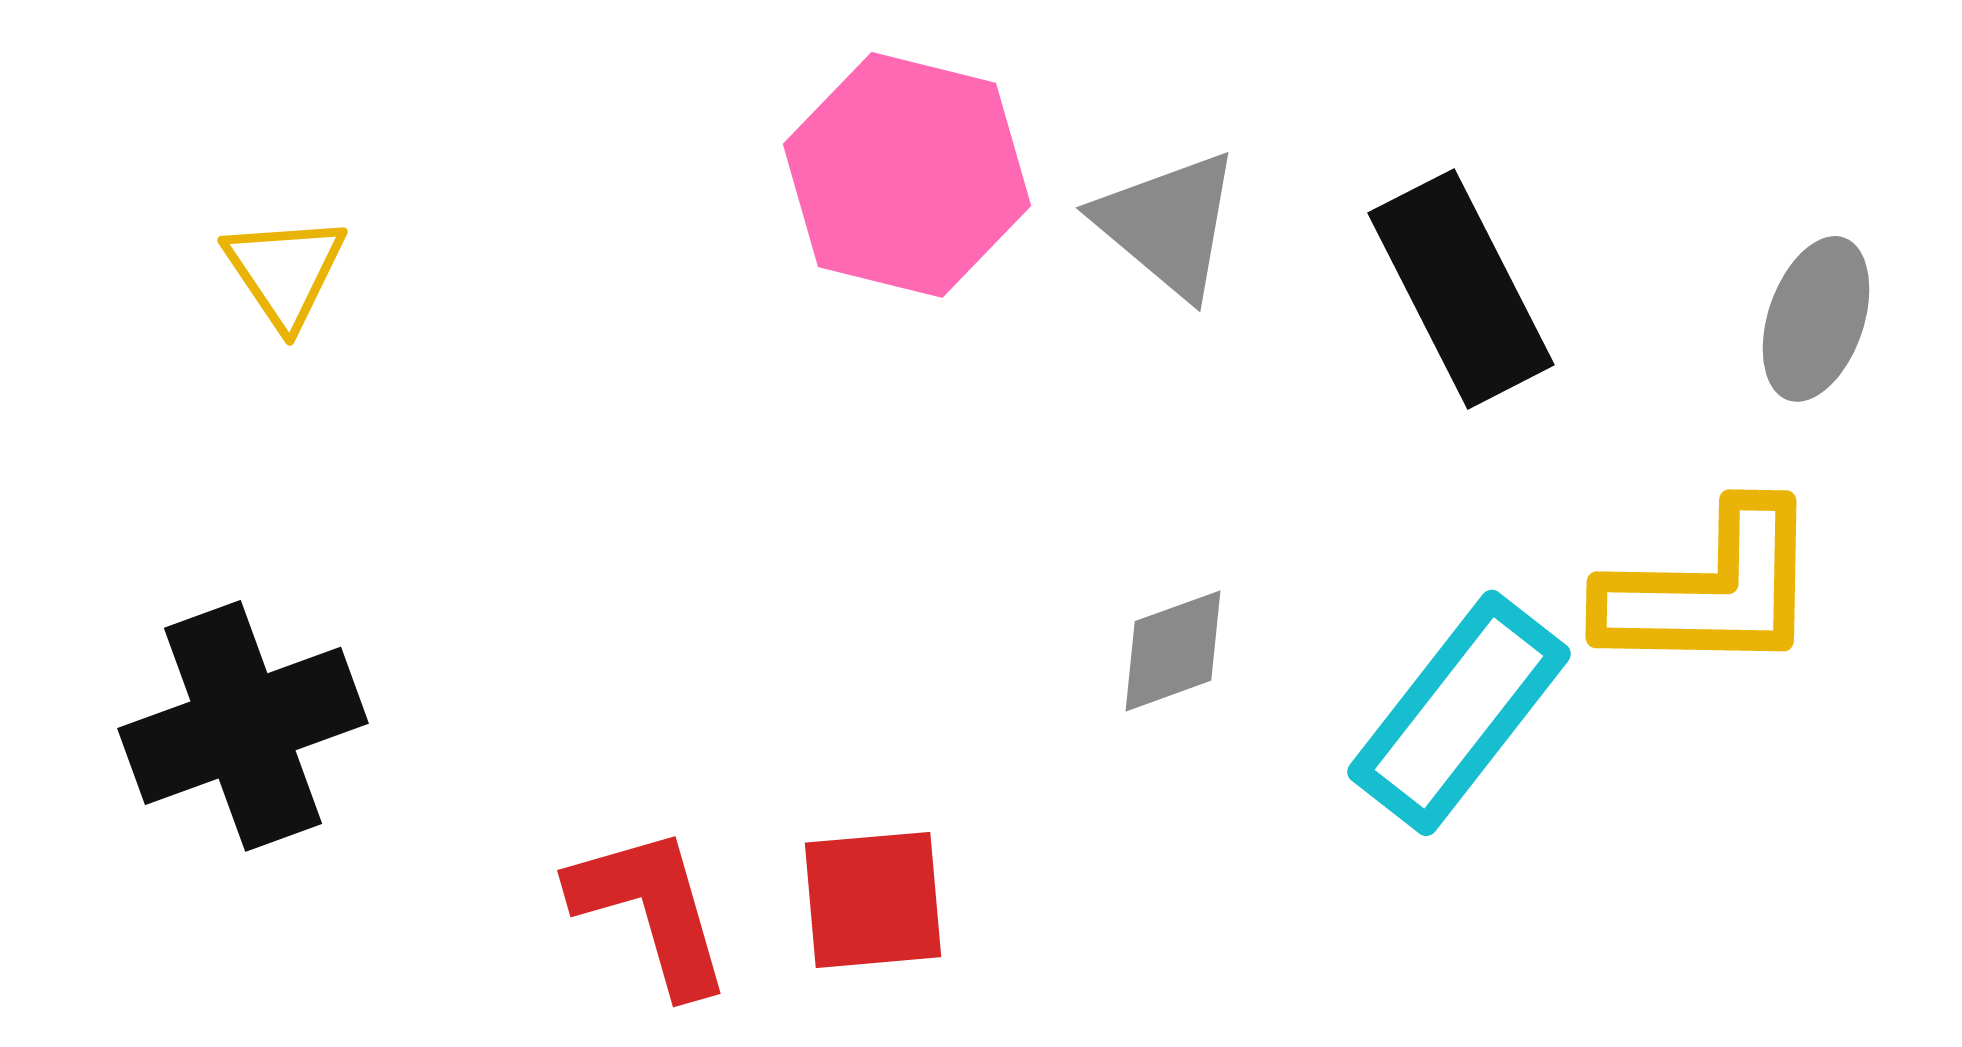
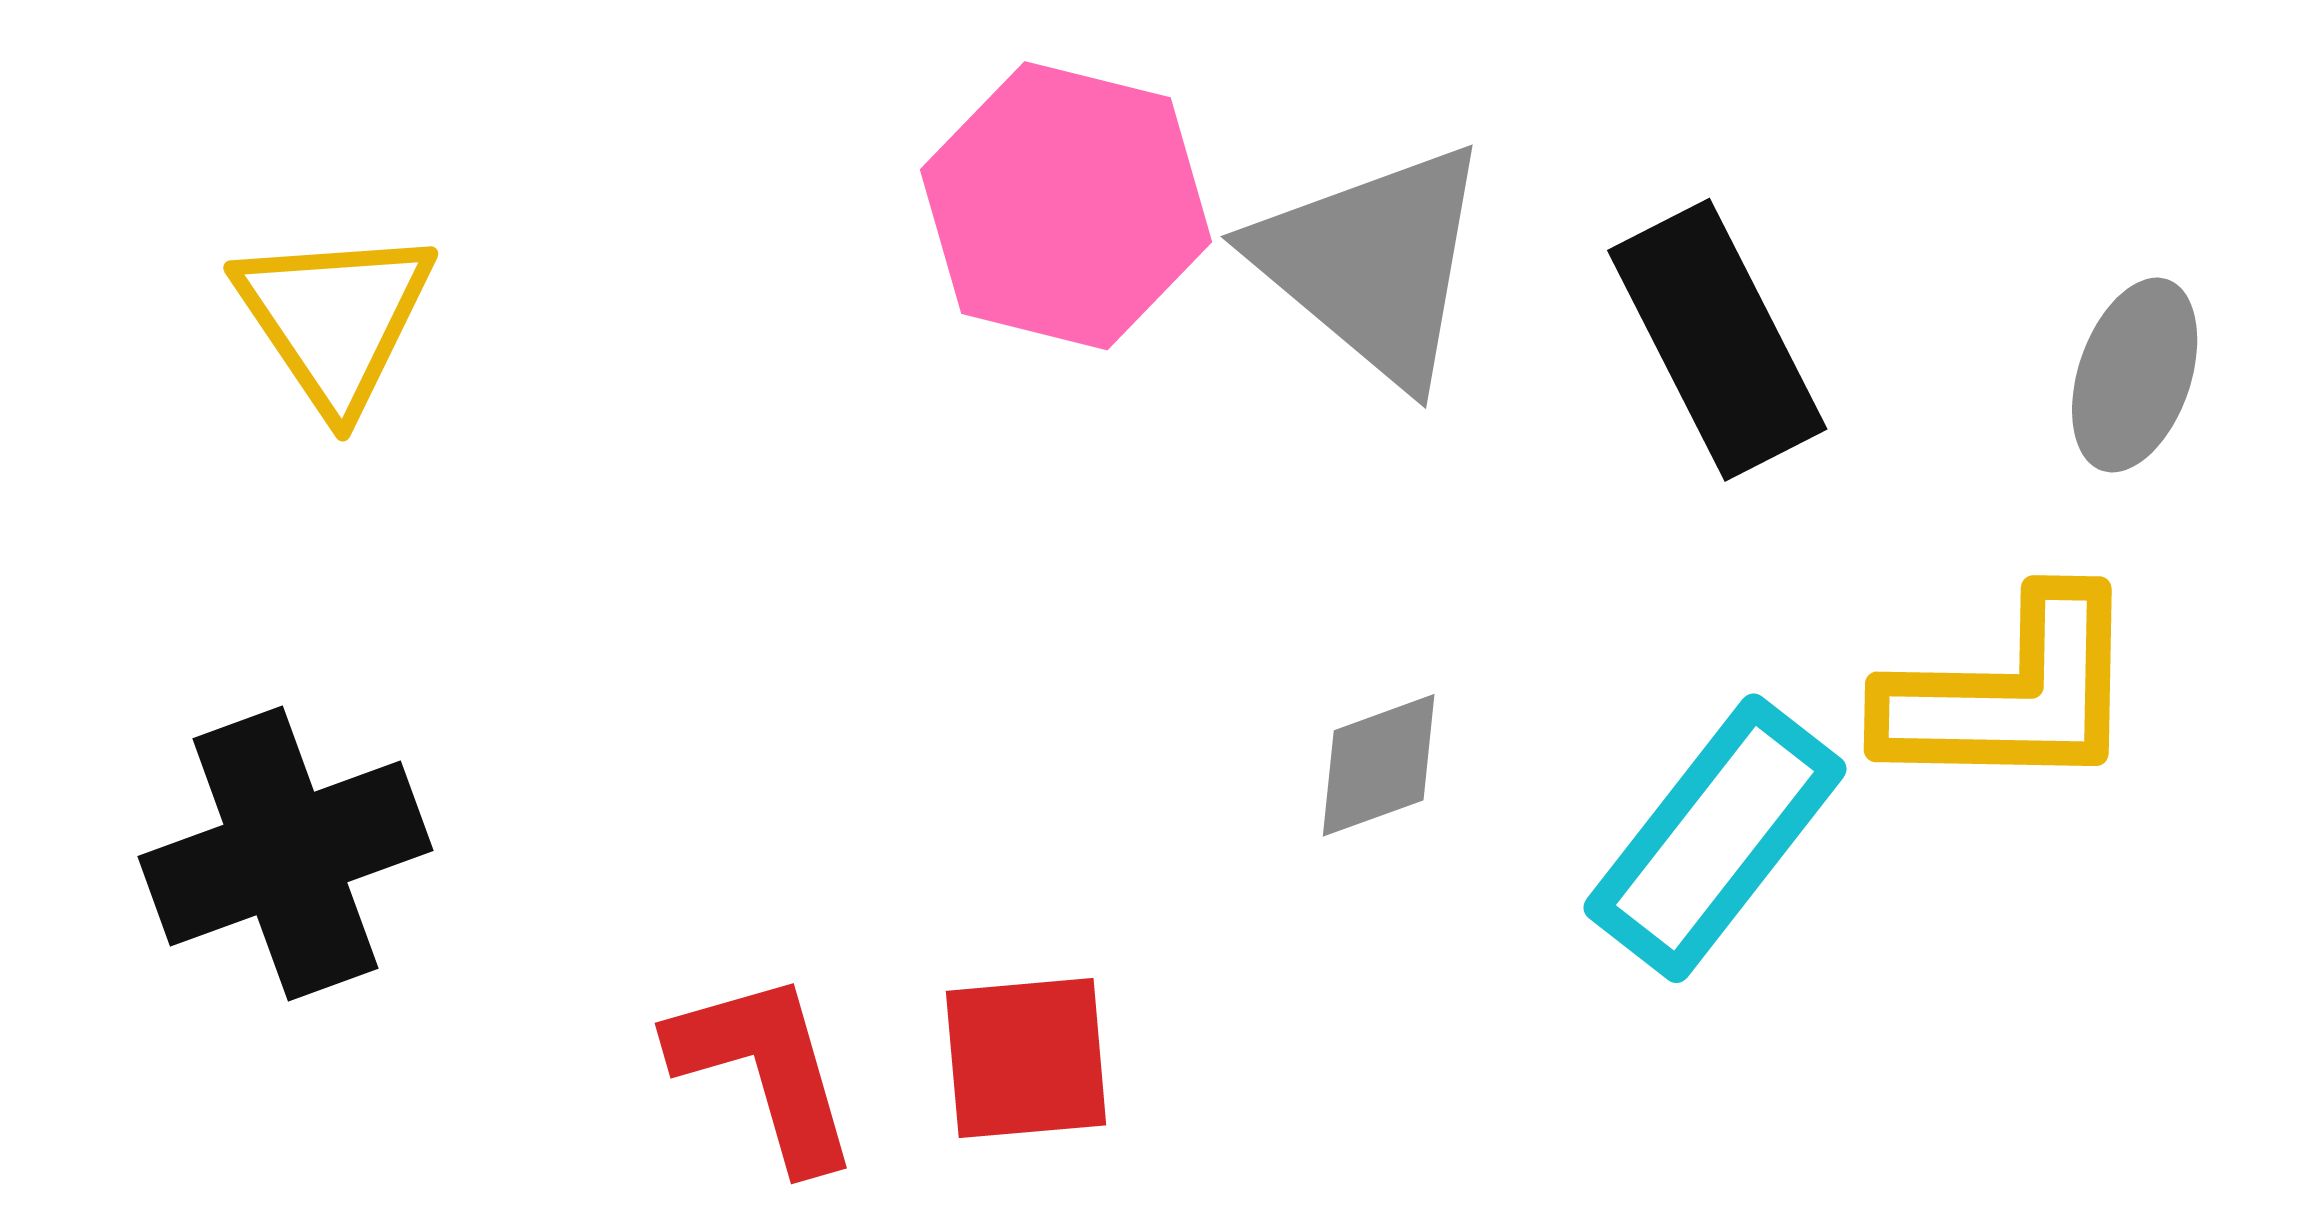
gray triangle: (1168, 224) -> (1373, 263), size x1.4
yellow triangle: (285, 271) -> (335, 319), size x1.4

